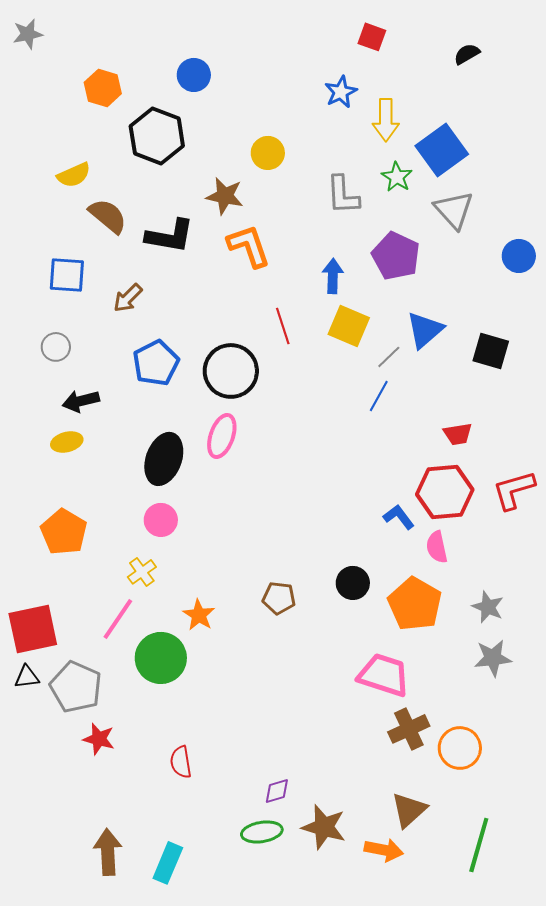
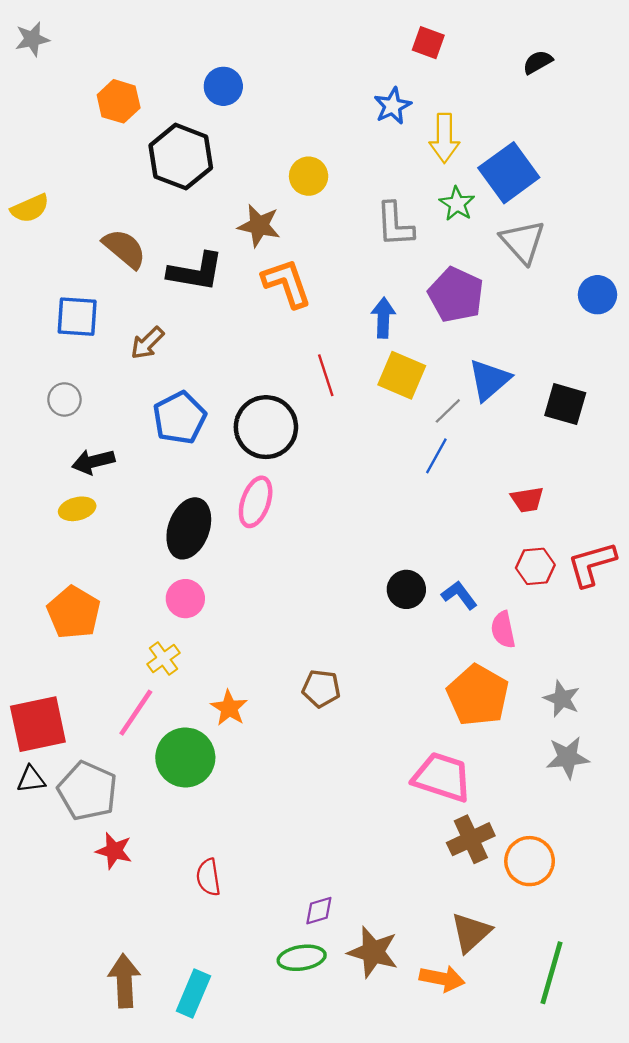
yellow semicircle: (74, 175) -> (30, 208), moved
red hexagon: (445, 492) -> (535, 566), moved, size x0.6
black circle: (353, 583) -> (406, 589), moved

